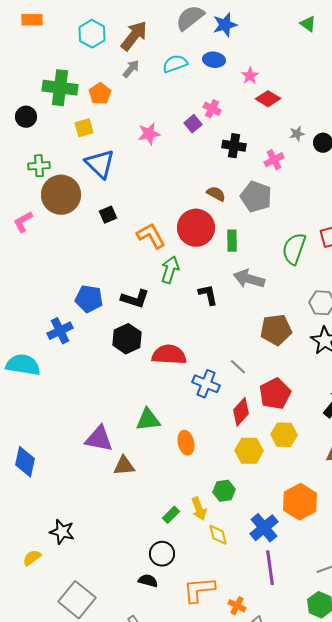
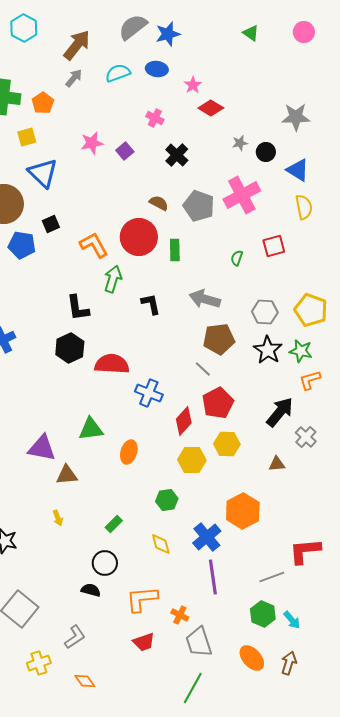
cyan hexagon: (92, 34) -> (24, 28), moved
purple square: (193, 124) -> (125, 151), moved
black cross: (234, 146) -> (177, 155), turned 35
pink cross: (274, 160) -> (242, 195), moved, size x1.8
green semicircle: (294, 249) -> (237, 258), size x0.5
gray arrow: (249, 279) -> (205, 299), moved
blue pentagon: (89, 299) -> (22, 245), moved
black L-shape: (135, 299) -> (78, 308), turned 64
gray line: (238, 367) -> (203, 369), moved
orange ellipse: (186, 443) -> (129, 452), turned 30
yellow arrow: (199, 509) -> (58, 518), moved, size x0.7

